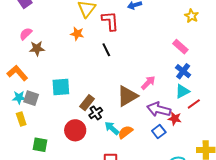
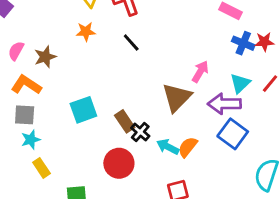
brown star: (37, 48) -> (45, 57), moved
orange L-shape: (17, 73) -> (26, 85), moved
cyan triangle: (182, 91) -> (240, 83), moved
gray square: (31, 98) -> (25, 115), moved
brown rectangle: (87, 103) -> (125, 121), turned -56
red star: (175, 119) -> (264, 42), moved
blue square: (159, 132) -> (233, 134), size x1.5

